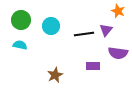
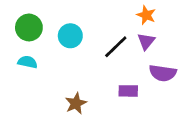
orange star: (118, 11) -> (146, 15), moved
black line: (84, 34) -> (116, 47), turned -36

